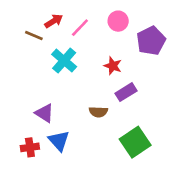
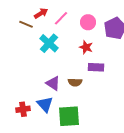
pink circle: (118, 21) -> (88, 22), moved
purple rectangle: (126, 92) -> (96, 67), turned 35
purple triangle: (44, 113) -> (53, 83), moved
green square: (135, 142) -> (69, 116), moved, turned 30

